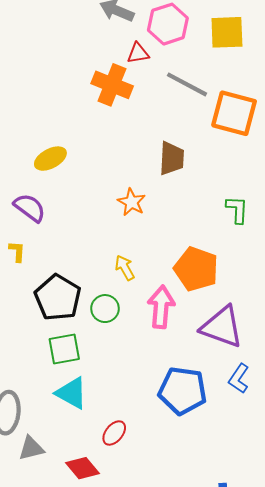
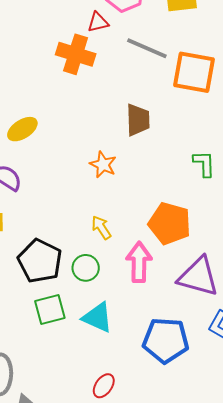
cyan triangle: (72, 393) -> (98, 317), moved

